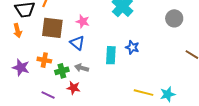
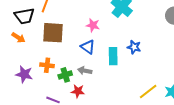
pink star: (83, 21) -> (93, 25), moved
orange arrow: (18, 31) -> (18, 38), turned -40
blue triangle: (77, 43) -> (88, 47), moved
yellow line: (144, 93) -> (148, 92), turned -48

